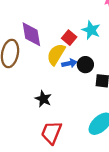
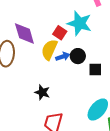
cyan star: (91, 30) -> (79, 23), size x1.4

